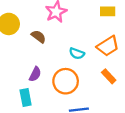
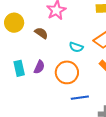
cyan rectangle: (26, 98) -> (19, 68), moved

